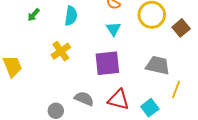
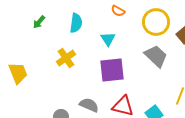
cyan triangle: (113, 29) -> (108, 39), moved
gray trapezoid: (158, 65) -> (156, 56), moved, turned 30

